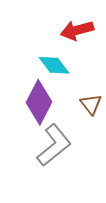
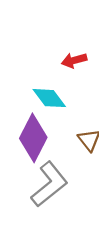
red arrow: (77, 30) -> (74, 60), size x0.7

